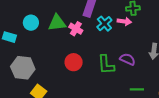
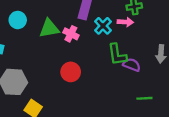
cyan circle: (31, 23) -> (18, 20), moved
green L-shape: (106, 65) -> (117, 55), moved

